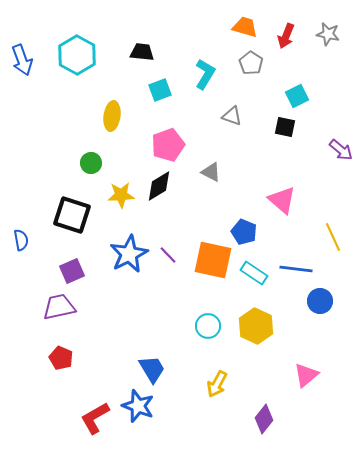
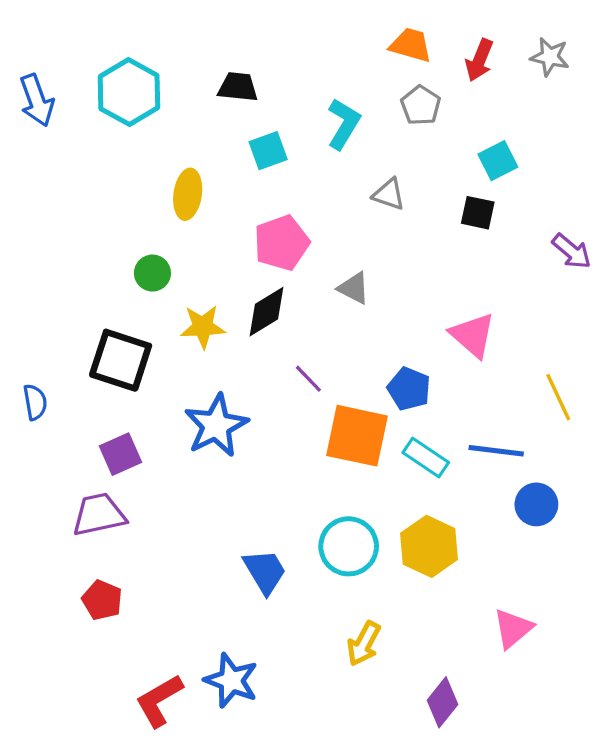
purple line: (168, 255) -> (308, 379), moved
cyan circle: (208, 326) -> (349, 546), size x1.4
blue trapezoid: (152, 369) -> (265, 571), moved

